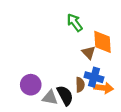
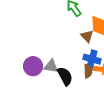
brown semicircle: (80, 85) -> (88, 71), moved
gray triangle: (50, 98) -> (51, 66), moved

